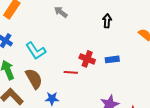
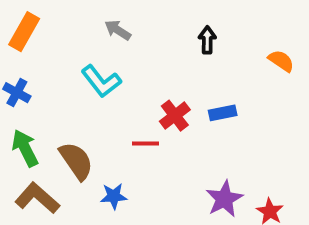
cyan L-shape: (36, 51) -> (101, 81), moved
red cross: (87, 59) -> (175, 116), turned 35

